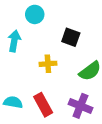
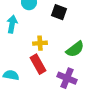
black square: (71, 37) -> (59, 12), moved
red rectangle: (43, 105) -> (38, 64), moved

